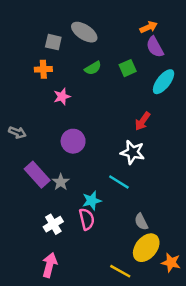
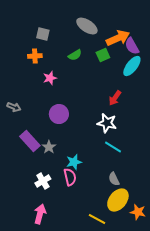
orange arrow: (149, 27) -> (118, 38), moved, size x1.6
gray ellipse: (84, 32) -> (87, 26), moved
purple semicircle: (155, 47) -> (132, 46), moved
cyan line: (119, 182) -> (113, 147), moved

